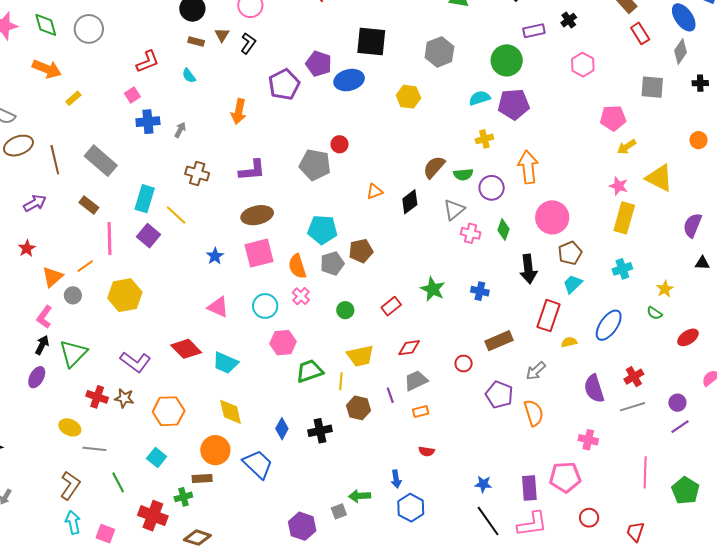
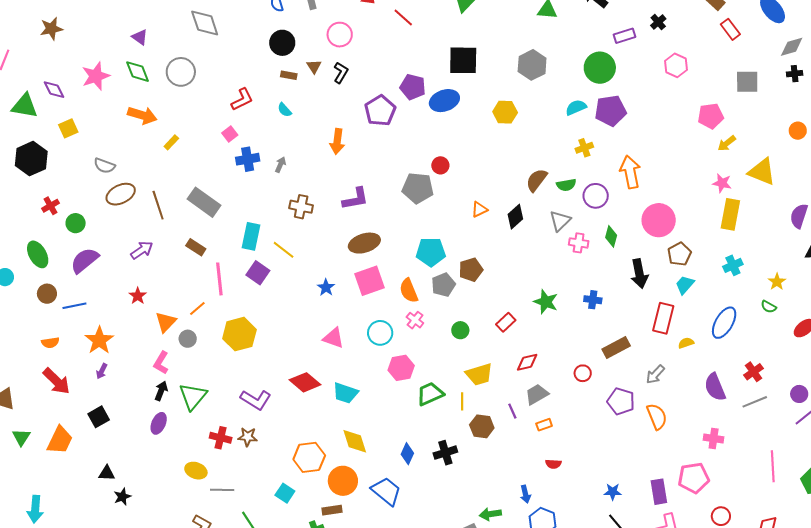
gray diamond: (680, 51) -> (792, 47), moved, turned 45
orange hexagon: (169, 411) -> (309, 457), moved

